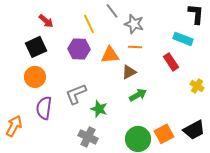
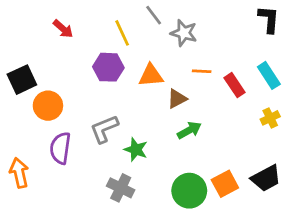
cyan rectangle: (183, 39) -> (269, 75), moved, turned 36
black square: (36, 47) -> (22, 80), moved
orange line: (135, 47) -> (202, 71), moved
yellow cross: (197, 86) -> (270, 118), turned 32
orange arrow: (14, 126) -> (19, 173), turned -40

